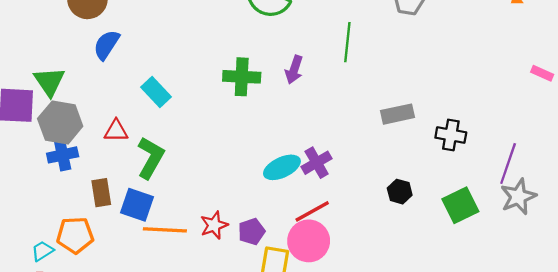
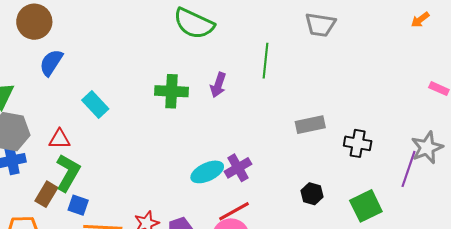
green L-shape: (151, 158) -> (68, 173), moved
brown rectangle: (101, 193) -> (46, 194), turned 40
gray star: (518, 197) -> (427, 148), moved
blue square: (137, 205) -> (78, 205), size x0.7

